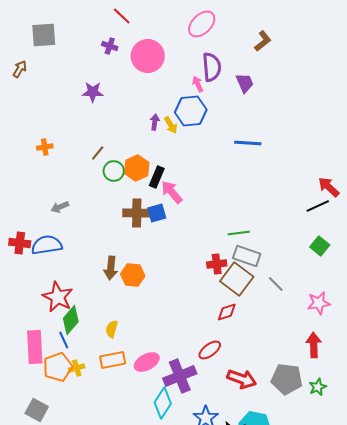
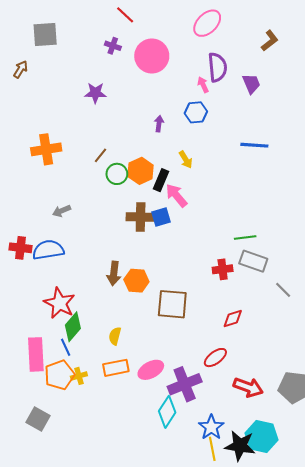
blue hexagon: (191, 111) -> (196, 112), size x0.7
yellow arrow: (171, 125) -> (186, 160), moved
orange cross: (45, 147) -> (46, 149), size x1.8
brown square: (237, 279) -> (172, 304), moved, turned -32

